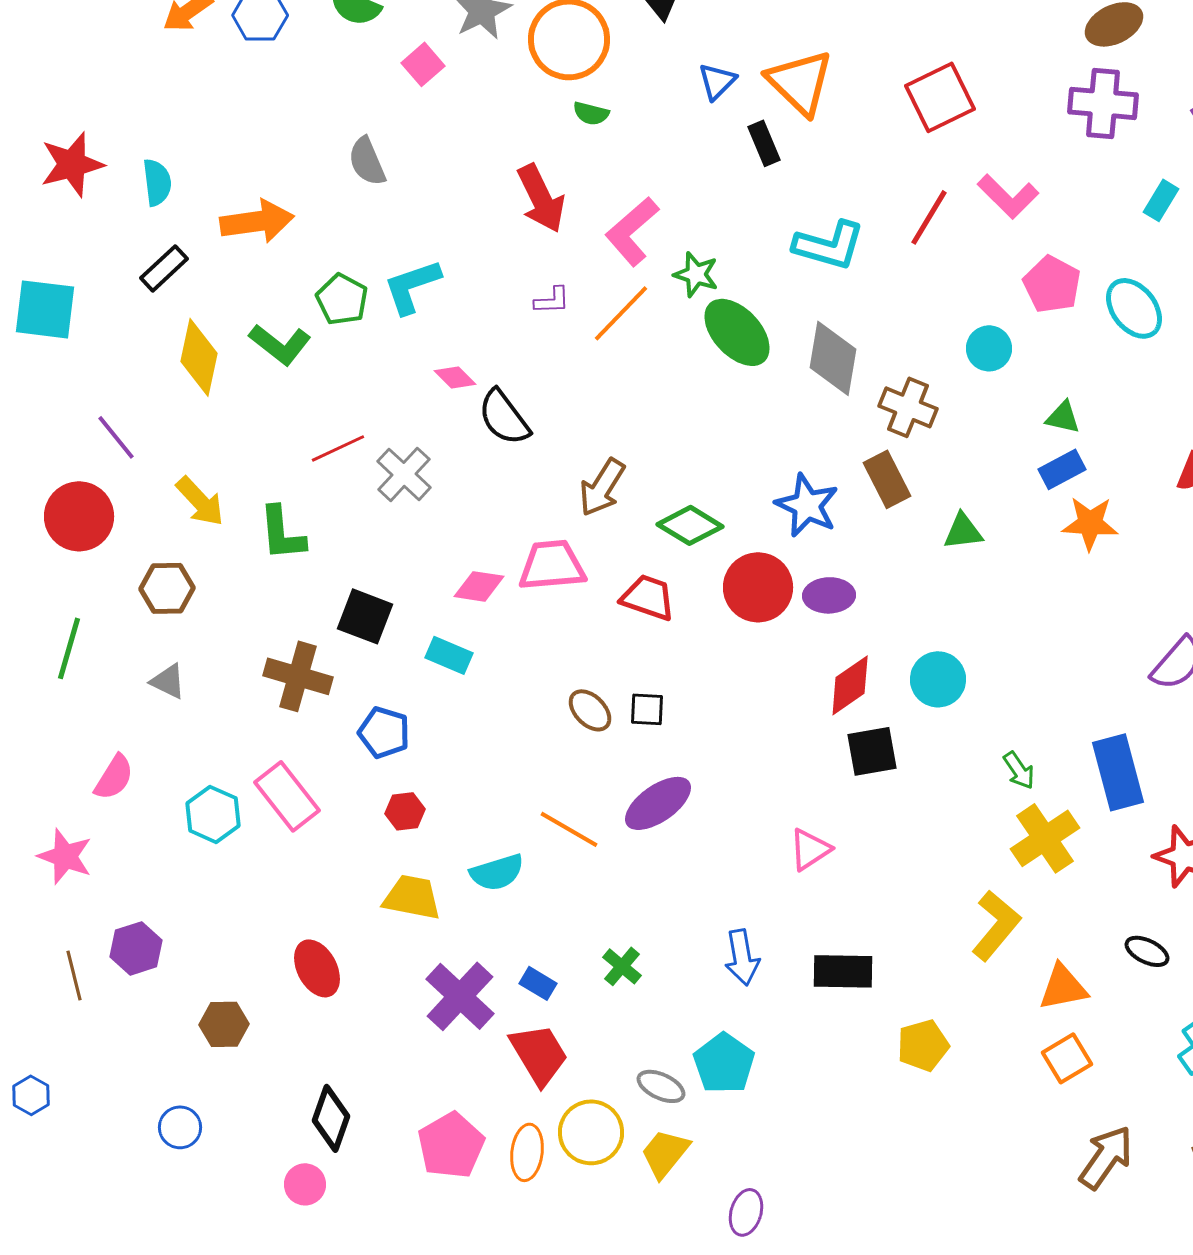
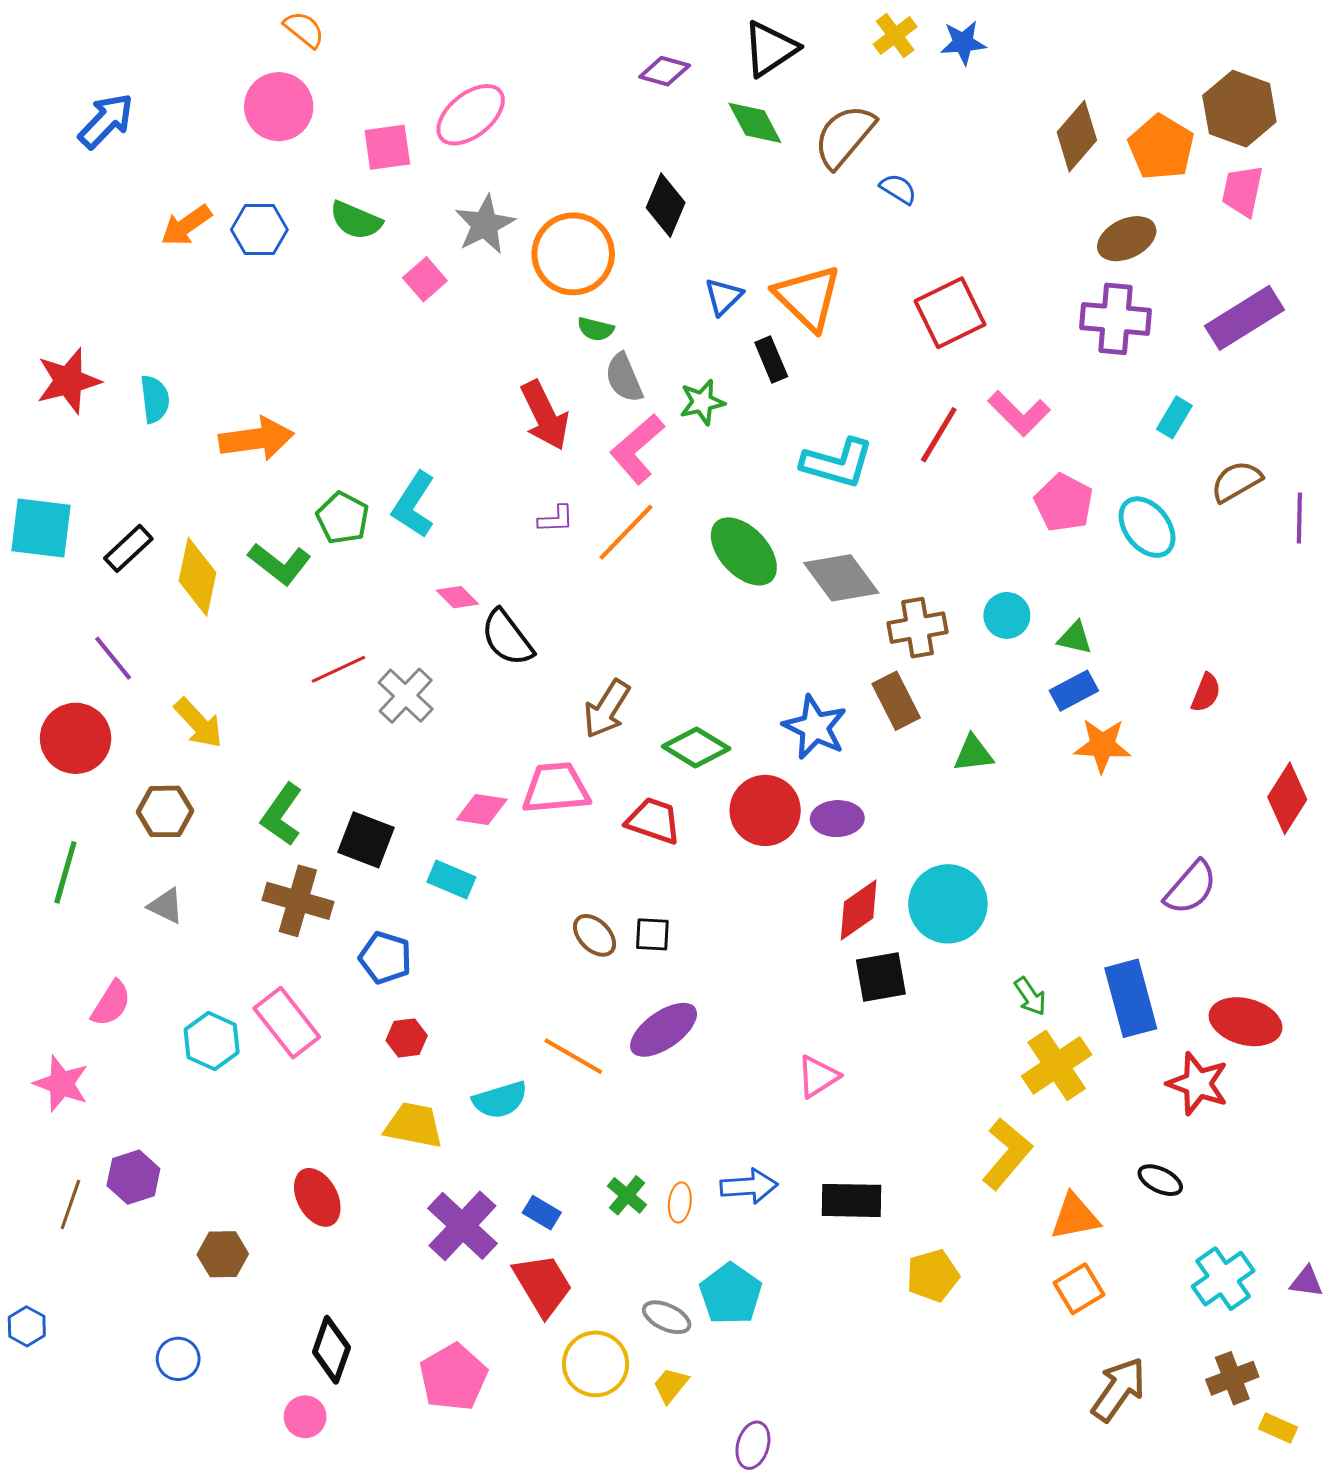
gray semicircle: (367, 161) -> (624, 378), moved
black rectangle: (164, 268) -> (128, 548), moved
green star: (696, 274) -> (702, 402), moved, turned -30
cyan L-shape: (412, 286) -> (414, 505), turned -38
cyan circle: (989, 348) -> (1007, 615), moved
gray diamond: (833, 358) -> (841, 578), turned -46
brown cross: (908, 407) -> (917, 628), turned -32
green L-shape: (282, 533) -> (282, 815), moved, turned 40
cyan circle: (938, 679) -> (948, 904), size x1.4
blue arrow: (742, 957) -> (749, 1186), turned -84
brown line: (74, 975) -> (70, 1204), turned 33
orange ellipse: (527, 1152) -> (680, 1202), moved, size x0.7
yellow trapezoid: (665, 1153) -> (671, 1385), size x0.7

